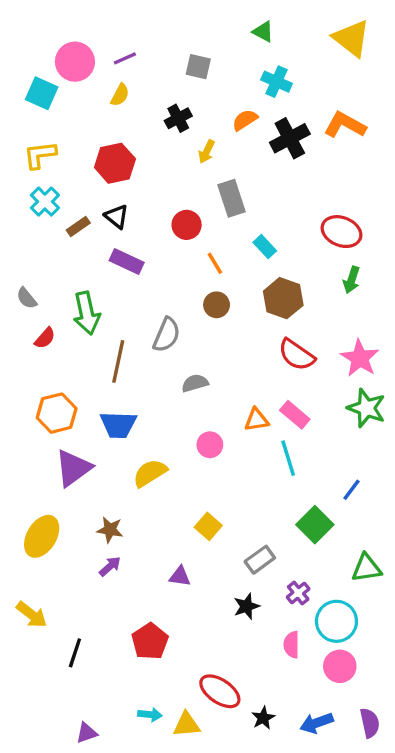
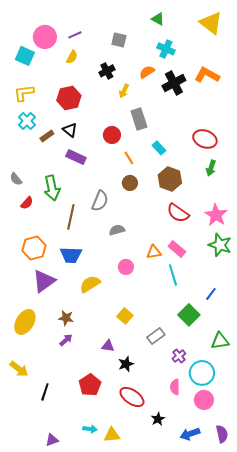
black star: (247, 606) -> (126, 364), moved
red ellipse: (220, 691) -> (132, 397), moved
black star: (263, 718) -> (158, 419), moved

